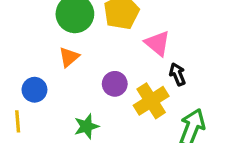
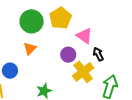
purple circle: (115, 84) -> (68, 55), moved

